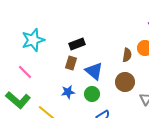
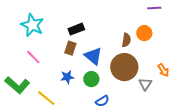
cyan star: (33, 40) -> (32, 25), turned -30
pink line: (25, 72) -> (33, 57), moved
brown circle: (125, 82) -> (124, 67), size x1.4

